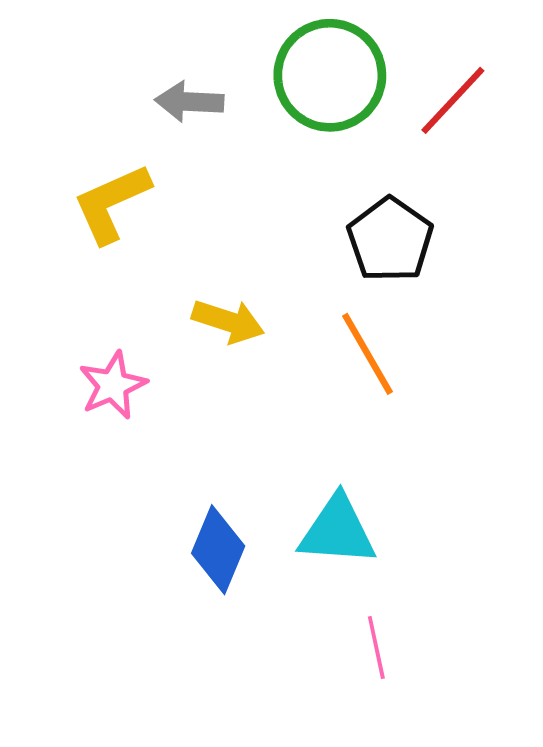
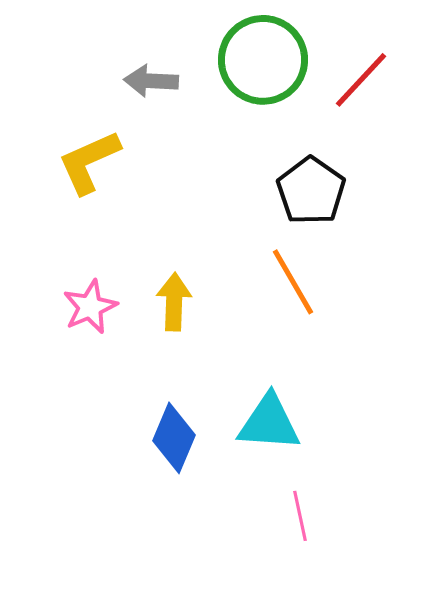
yellow arrow: (228, 321) -> (174, 302), moved, turned -106

